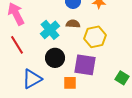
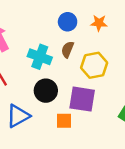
brown semicircle: (73, 24) -> (68, 50), turned -72
cyan cross: (50, 30) -> (40, 57), turned -30

